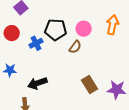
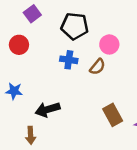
black pentagon: (56, 30) -> (75, 26), moved
blue cross: (36, 43) -> (69, 60), moved, turned 32

